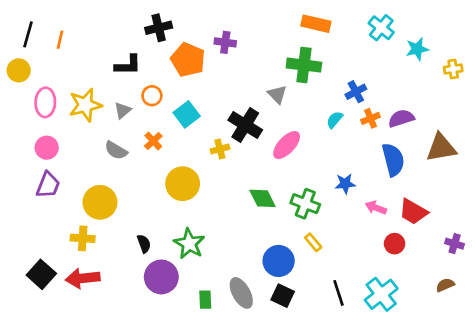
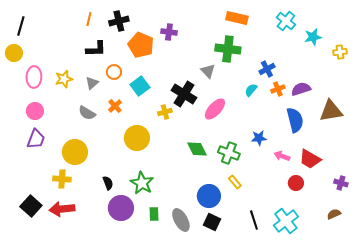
orange line: (60, 40) -> (89, 19), moved
yellow star: (85, 105) -> (64, 79), size x0.7
green rectangle: (205, 300) -> (154, 214), moved

